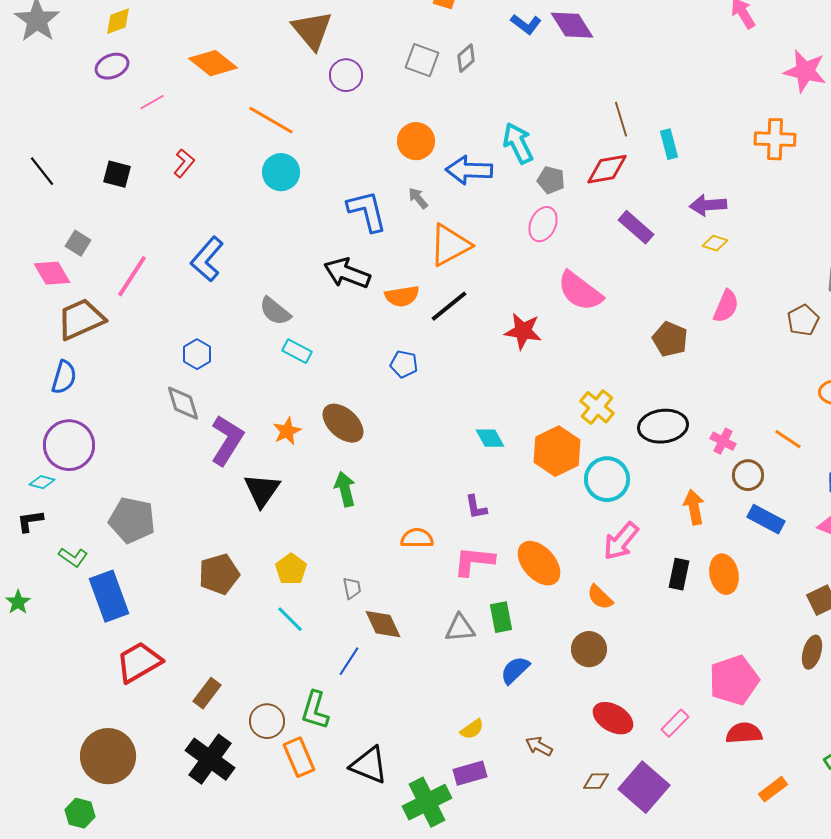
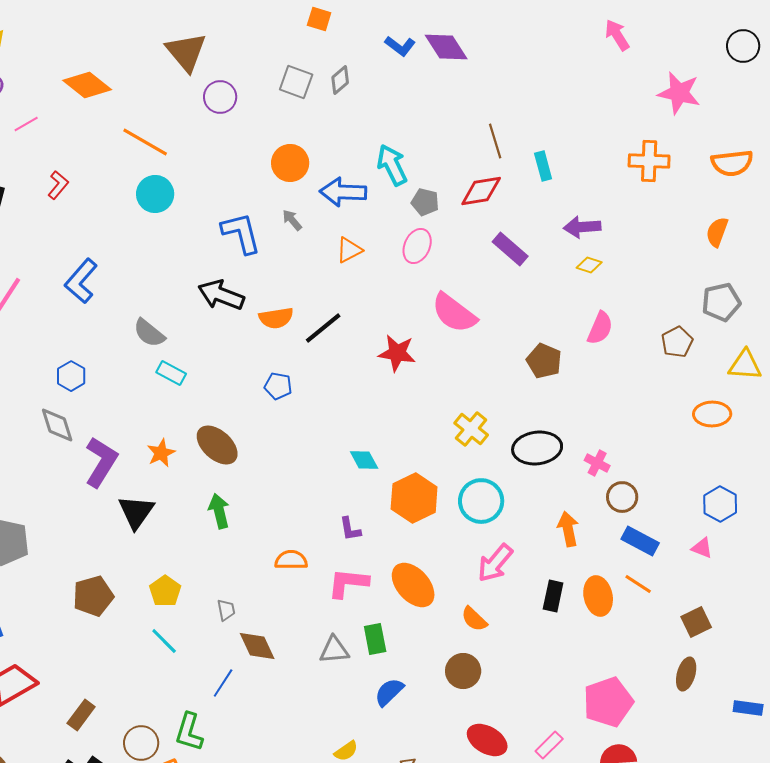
orange triangle: (450, 245) -> (349, 250), moved, size x0.6
orange line: (788, 439) -> (638, 584), moved
orange hexagon: (557, 451) -> (414, 498), moved

